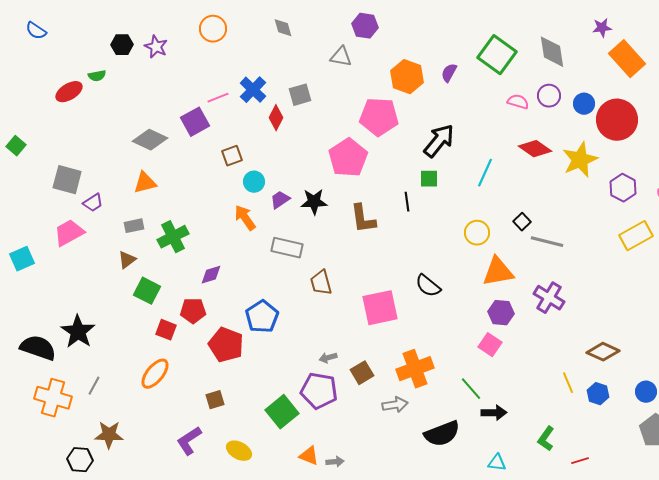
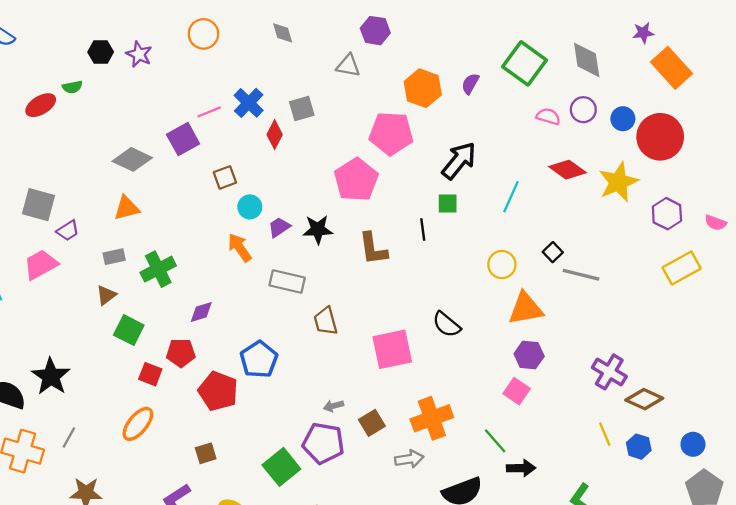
purple cross: (549, 298) -> (609, 372), moved

